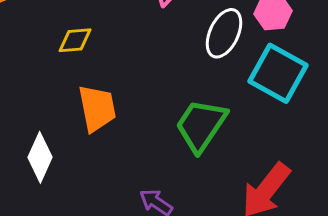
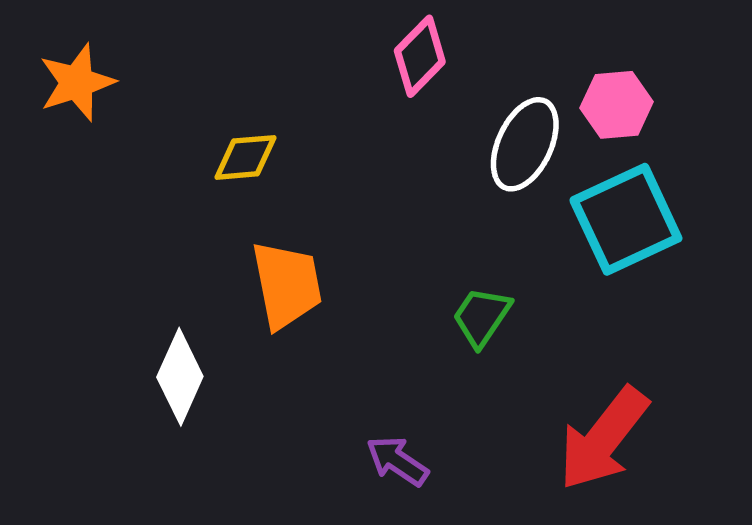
cyan square: (278, 73) -> (626, 219), turned 36
green trapezoid: (201, 125) -> (482, 317), size x0.6

